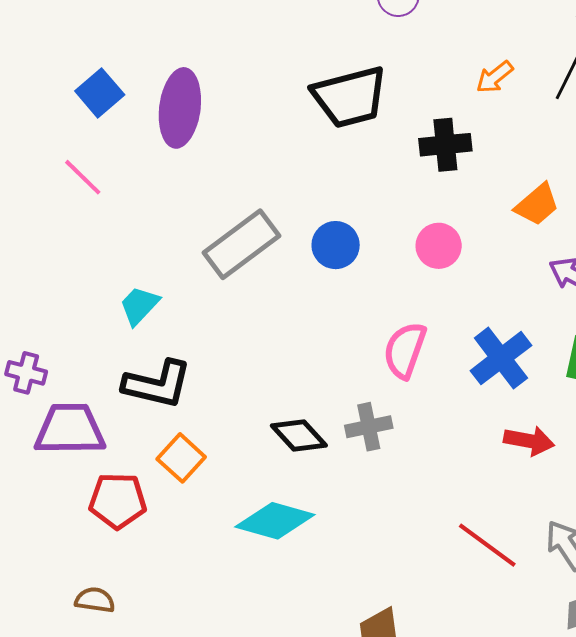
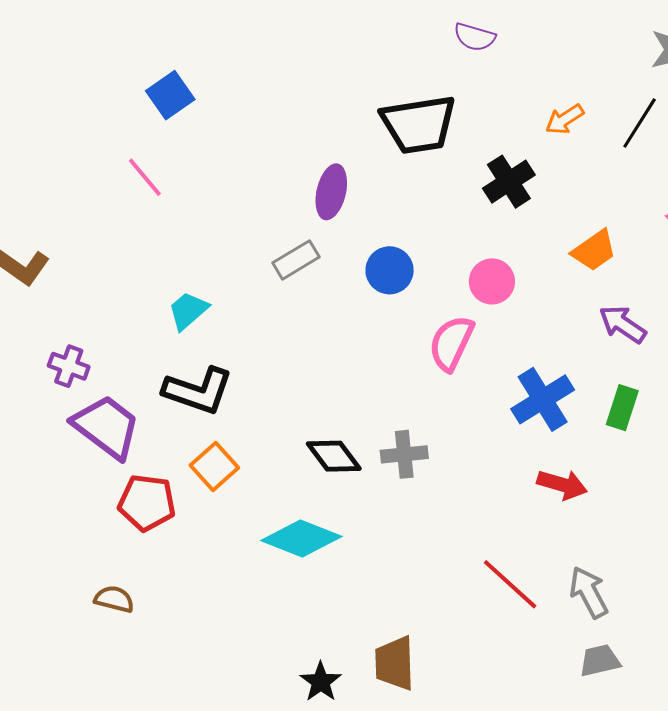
purple ellipse: (180, 108) -> (331, 192), moved, size x0.7
black cross: (445, 145) -> (509, 182), turned -33
gray rectangle: (242, 244) -> (296, 260), size x0.6
pink semicircle: (405, 350) -> (451, 343), moved
purple trapezoid: (70, 429) -> (106, 427), turned 32

